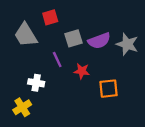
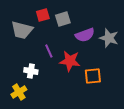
gray trapezoid: (26, 35) -> (22, 30), turned -45
gray square: (74, 38) -> (63, 19), moved
red star: (82, 71) -> (70, 61), size x1.5

